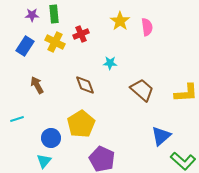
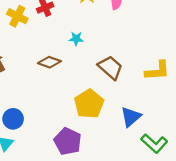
brown diamond: (85, 85) -> (49, 62), turned -50
yellow pentagon: (81, 124) -> (89, 104), moved

